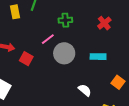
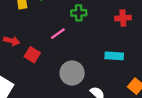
red cross: (104, 23) -> (123, 18), turned 32
gray circle: (64, 53) -> (72, 73), moved

